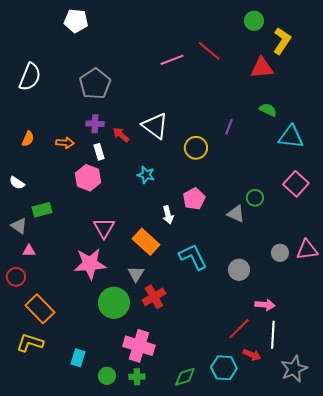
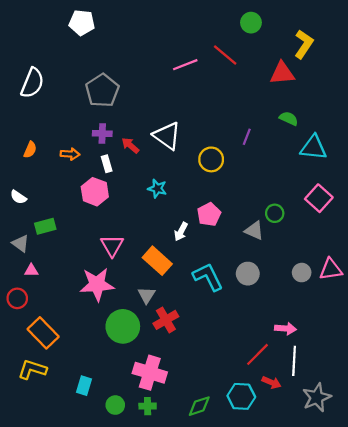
green circle: (254, 21) -> (251, 23), moved
white arrow: (168, 215) -> (181, 232), turned 42
gray circle: (239, 270) -> (248, 274), moved

